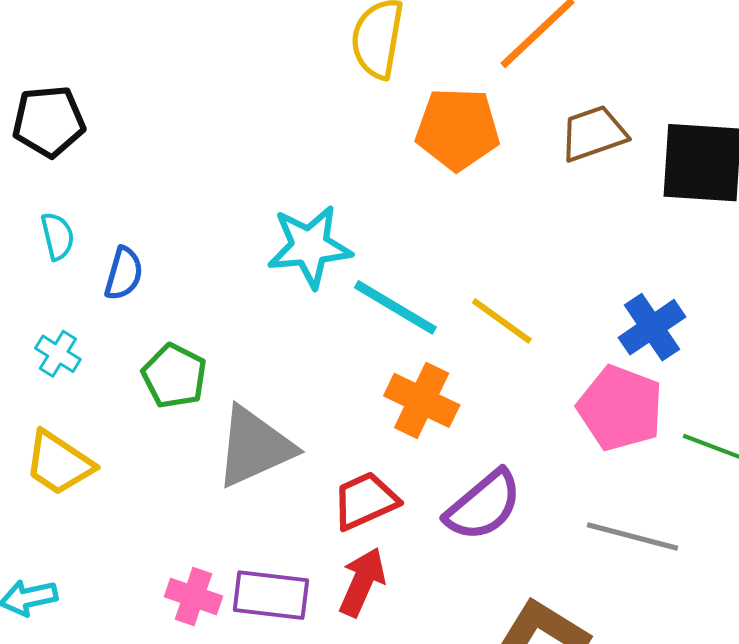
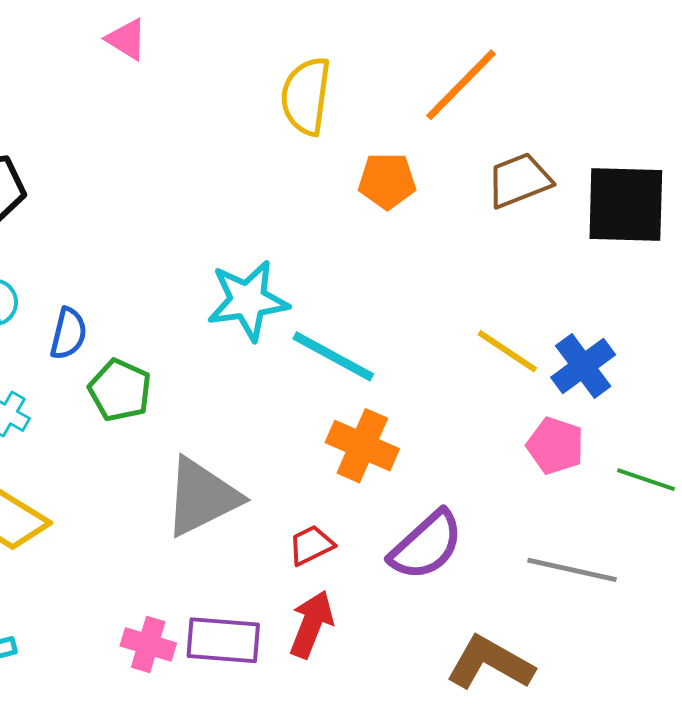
orange pentagon: (458, 129) -> (387, 181), size x0.7
yellow line: (502, 321) -> (507, 351), moved
green pentagon: (174, 376) -> (120, 390), moved
pink pentagon: (620, 408) -> (555, 446), size x0.7
red trapezoid: (365, 501) -> (311, 545), size x0.7

